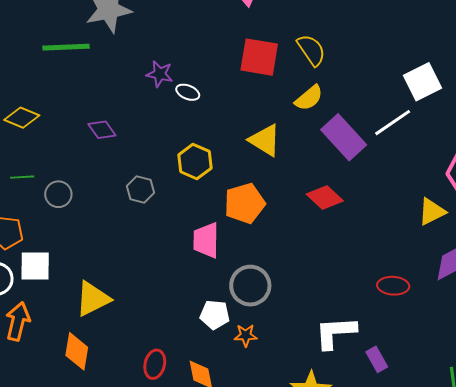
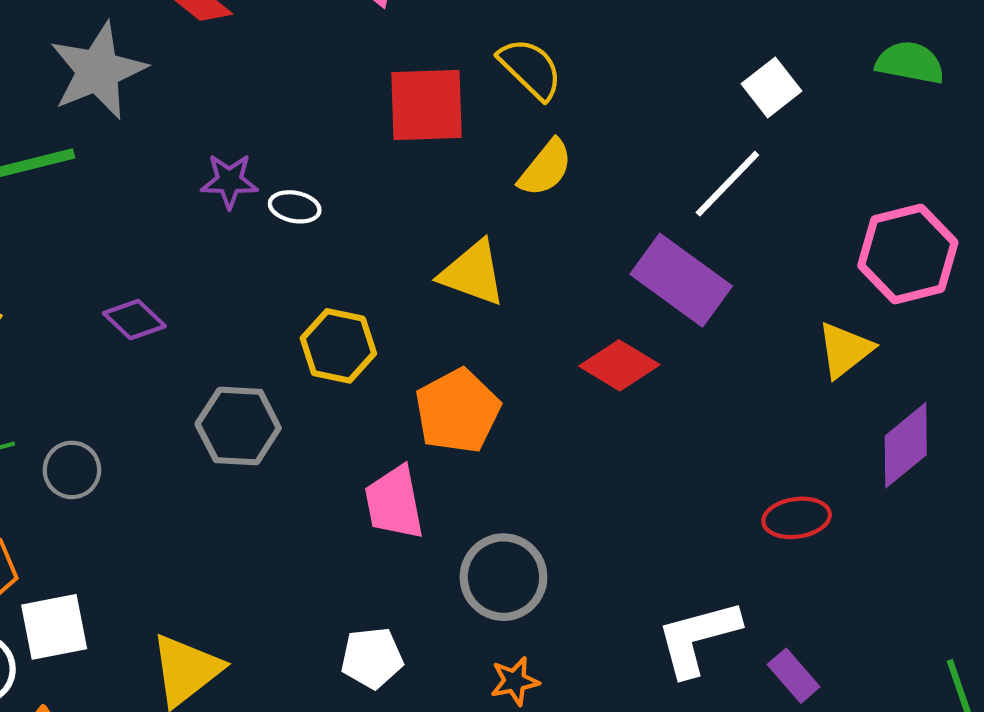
white square: (422, 82) -> (771, 87), size x0.7
purple rectangle: (344, 137) -> (681, 280), moved
gray hexagon: (140, 189) -> (238, 426), size x1.4
white pentagon: (215, 315) -> (372, 658), moved

